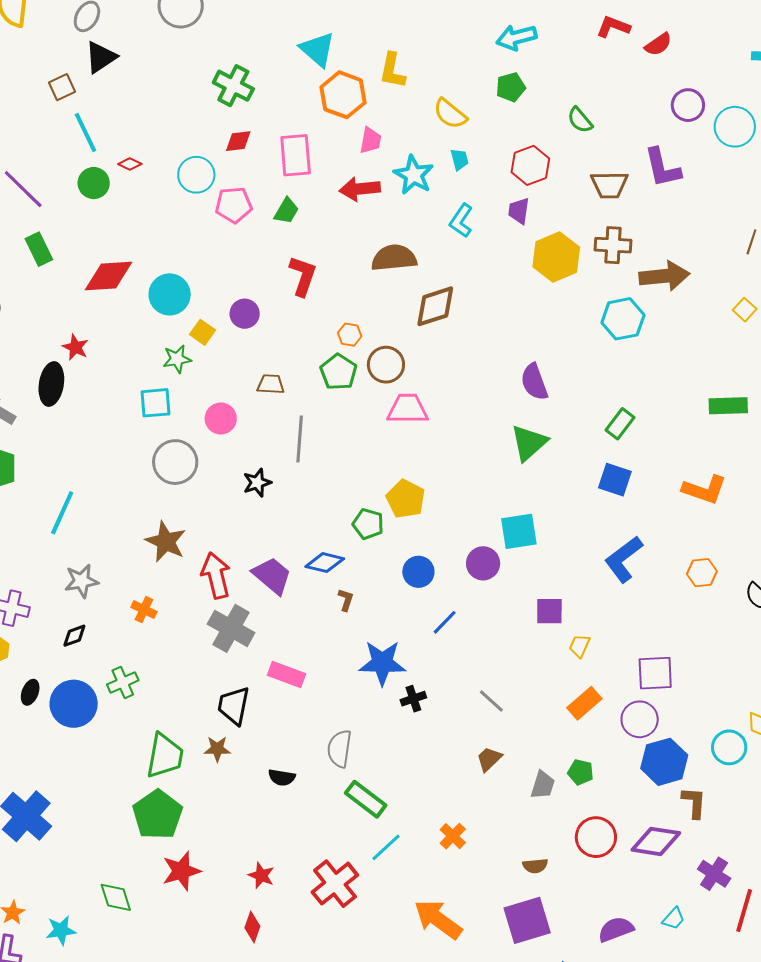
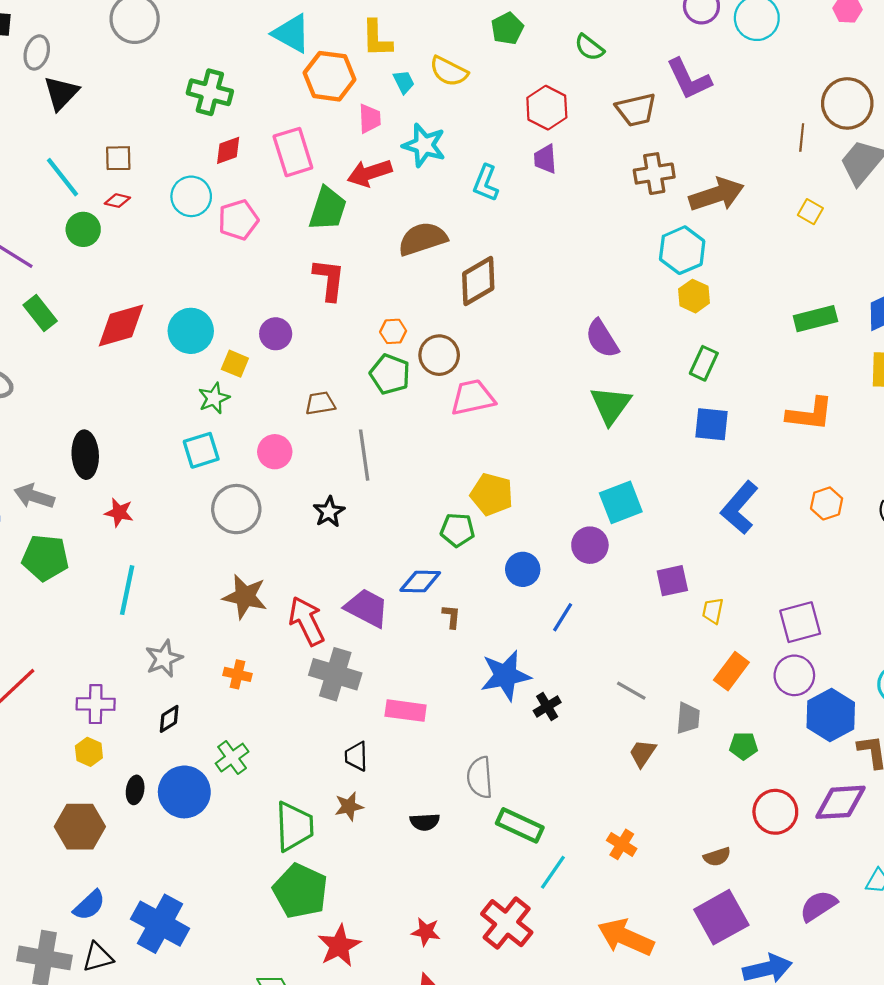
brown square: (62, 87) -> (118, 158), moved, turned 36
cyan trapezoid: (460, 159) -> (404, 82), moved
green trapezoid: (286, 211) -> (328, 209), moved, size x1.5
yellow hexagon: (556, 257) -> (694, 296), moved, size x0.6
red star: (75, 347) -> (119, 512), moved
black trapezoid: (234, 706) -> (356, 756), size x0.7
gray trapezoid: (543, 785) -> (688, 718), moved

